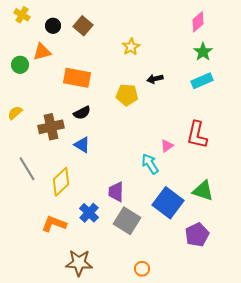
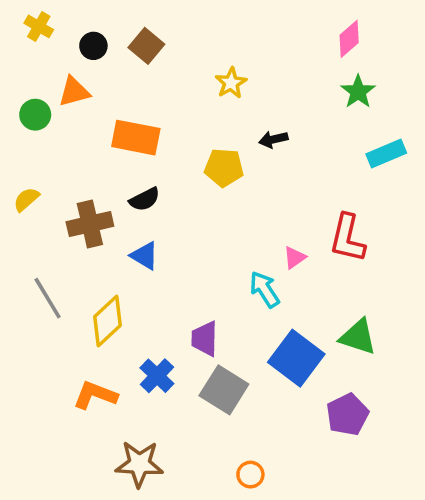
cyan rectangle: (202, 81) -> (386, 153), moved

